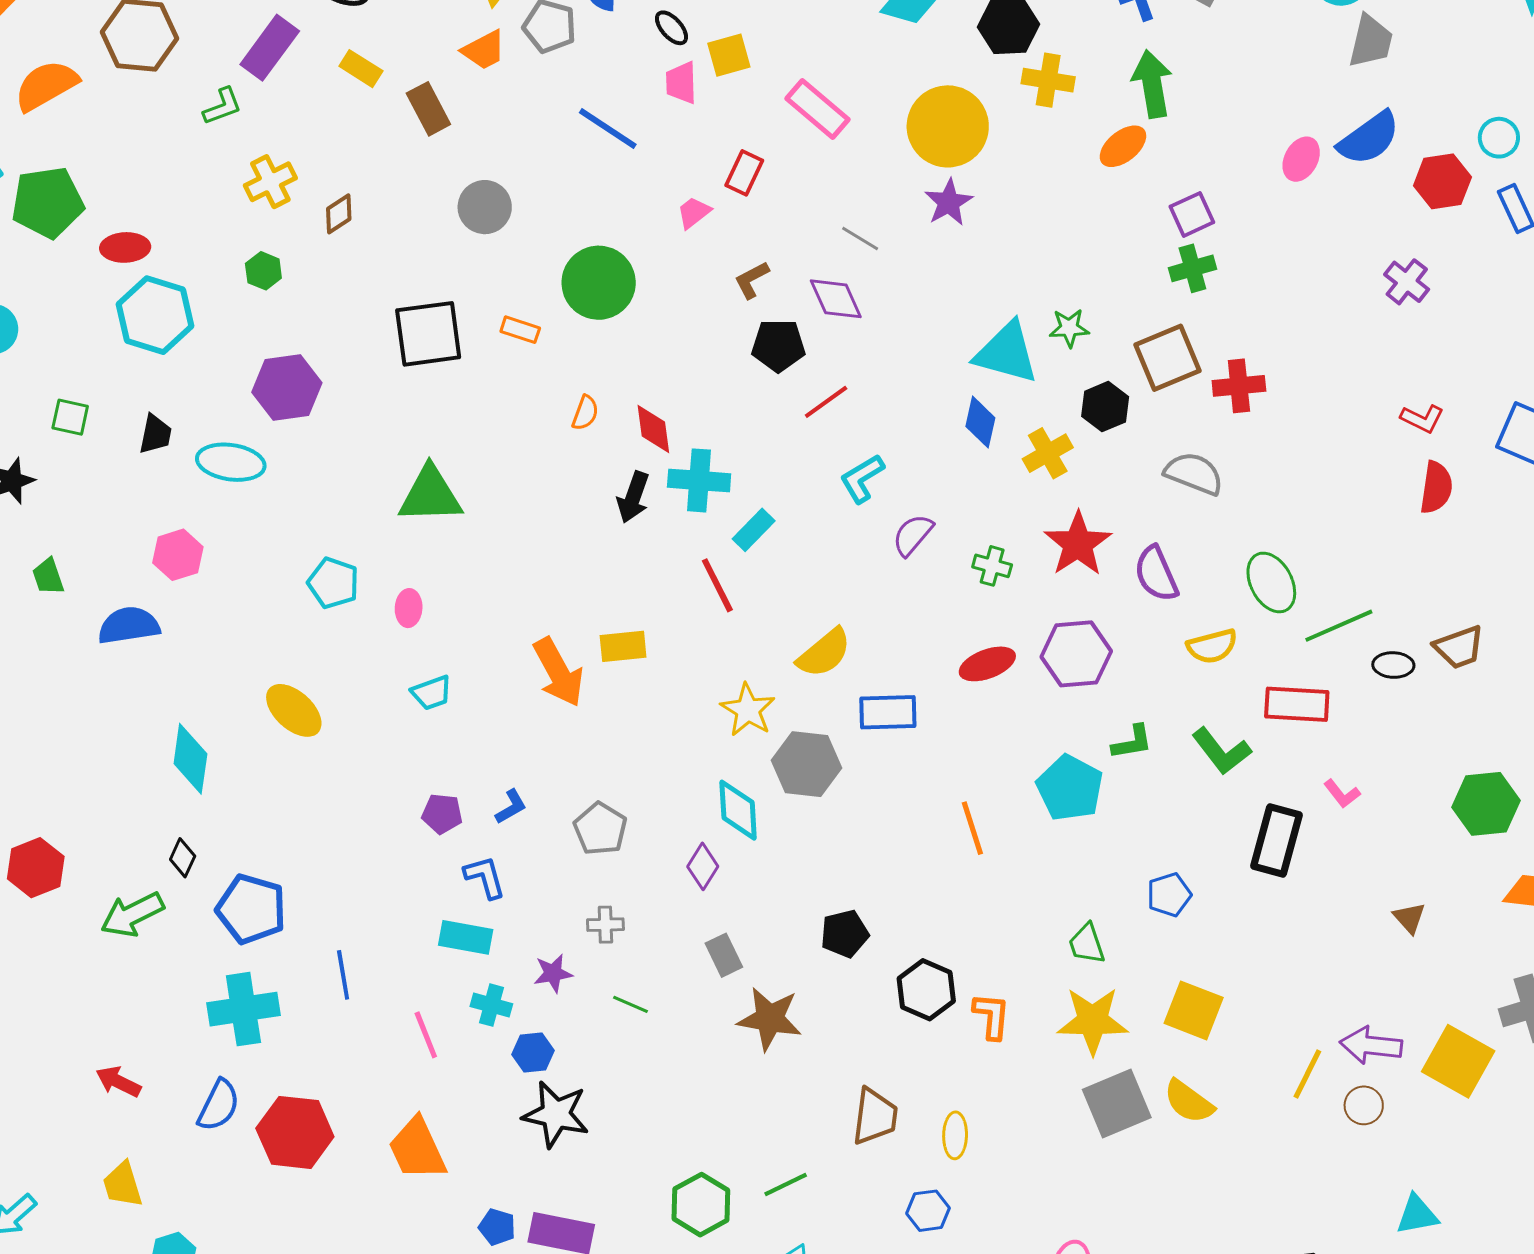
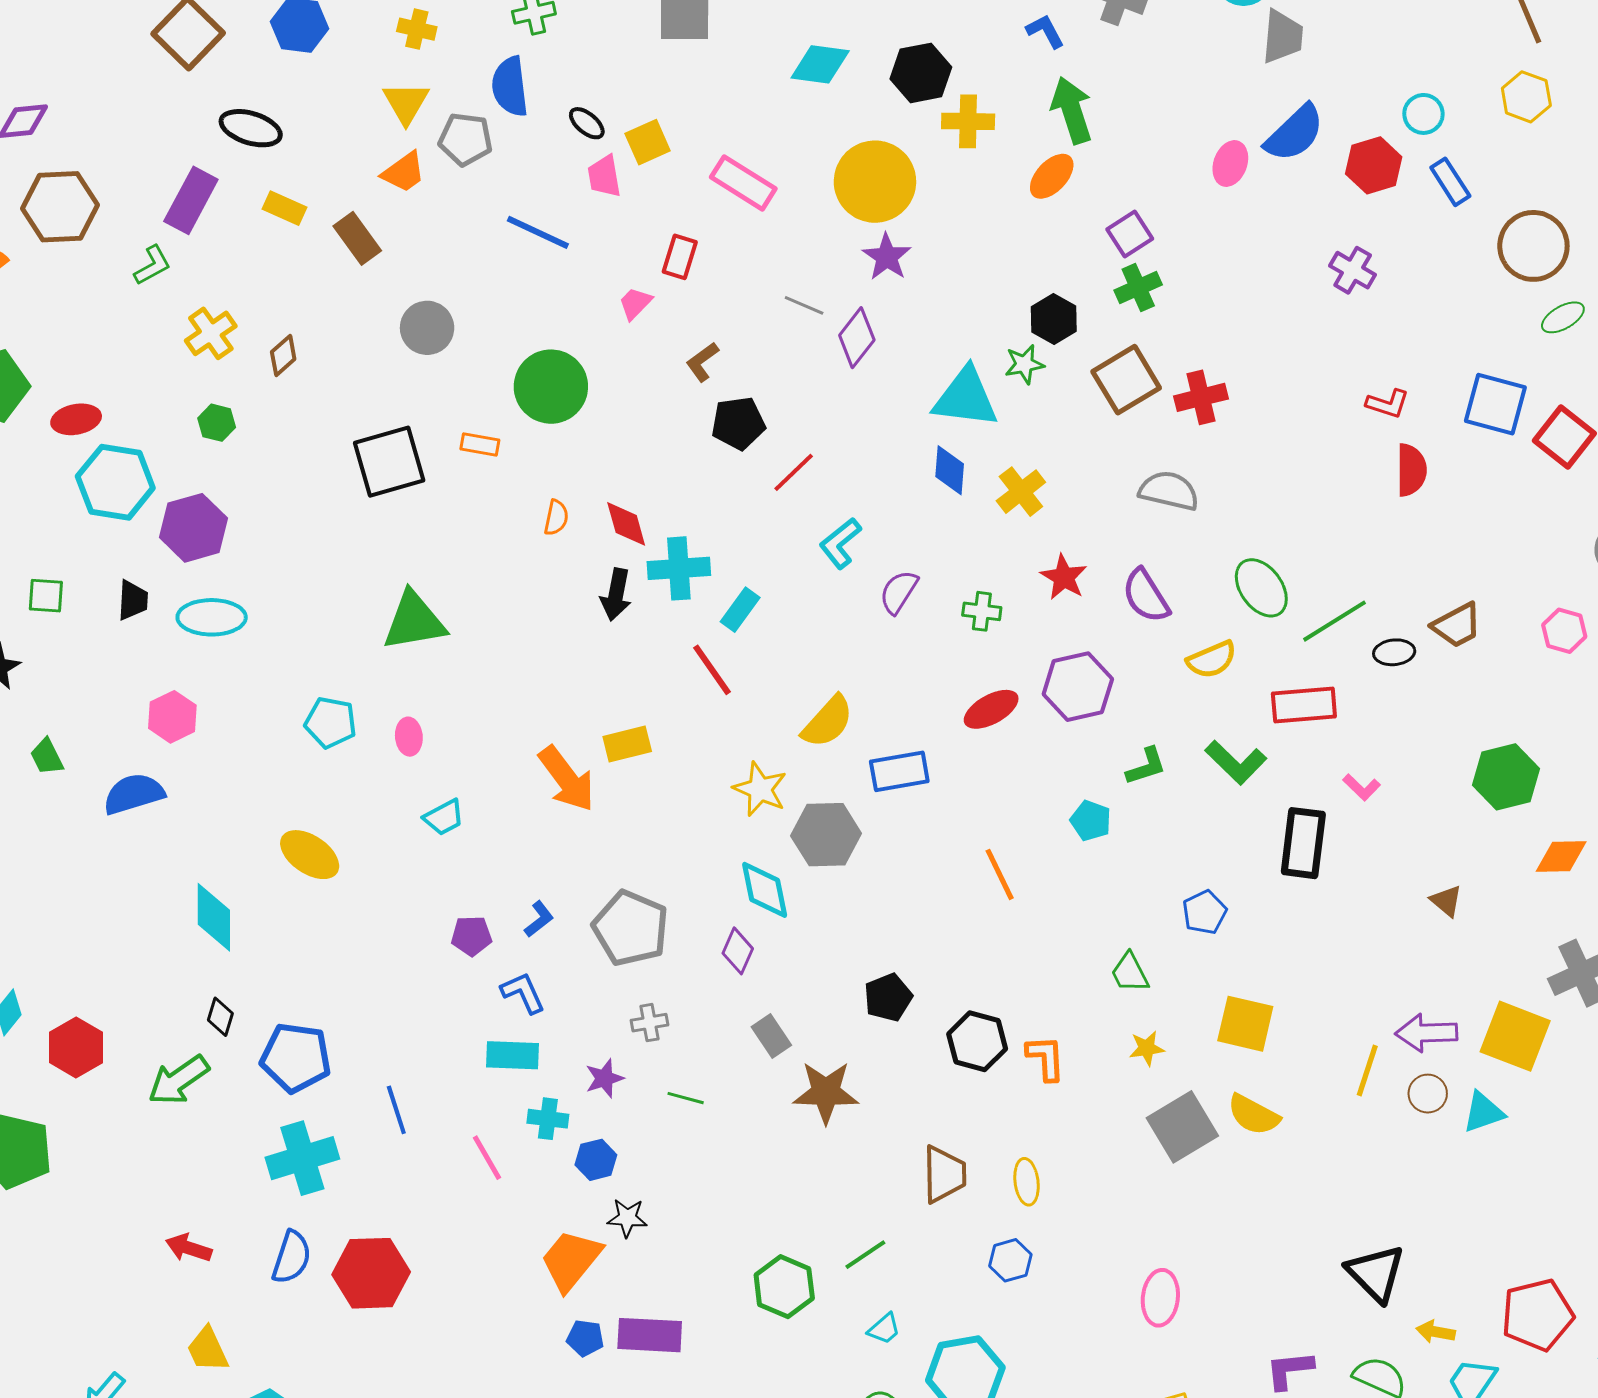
purple diamond: (836, 299) -> (857, 338), moved, turned 70
purple hexagon: (287, 388) -> (194, 528), moved
black hexagon: (1105, 407) -> (1054, 319), moved
red star: (1078, 544) -> (1064, 577), size x0.7
cyan pentagon: (1070, 788) -> (1091, 821), size x0.6
gray pentagon: (600, 829) -> (631, 928), size x1.4
yellow star: (1093, 1021) -> (1147, 1048), size x0.5
black star: (556, 1114) -> (627, 1218), size x0.6
orange trapezoid: (417, 1149) -> (571, 1260), moved, turned 72
cyan triangle: (1417, 1215) -> (1483, 1112), moved

